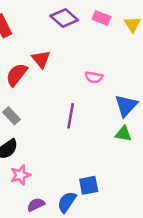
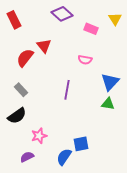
pink rectangle: (102, 18) -> (91, 29), moved
pink star: (20, 175) -> (39, 136), moved
purple semicircle: (36, 205) -> (27, 157), moved

